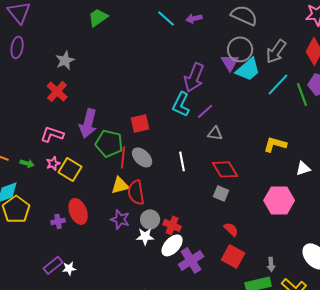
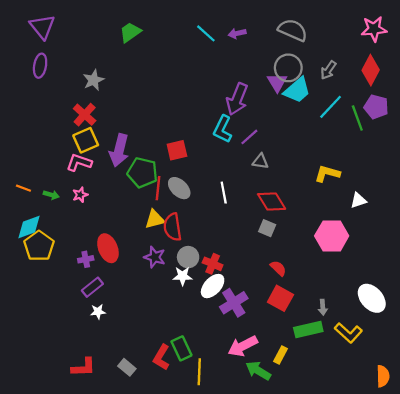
gray arrow: (276, 51) -> (328, 70), size x0.7
yellow square: (70, 169) -> (86, 140), moved, turned 35
purple rectangle: (53, 265) -> (92, 287), moved

